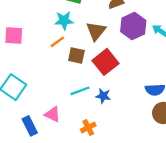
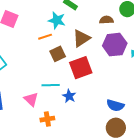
brown square: (76, 55) -> (58, 54), turned 35
pink triangle: (52, 114) -> (31, 99), moved

